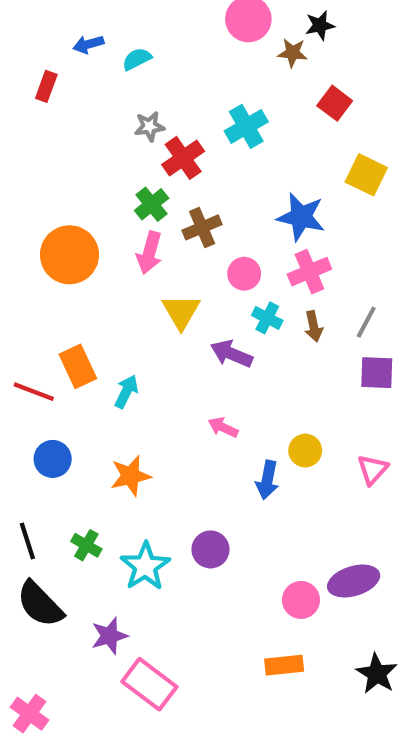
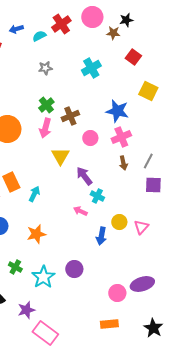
red cross: (183, 158) -> (61, 24), moved
cyan cross: (267, 318) -> (97, 196), moved
purple arrow: (232, 354) -> (84, 176), turned 30
pink triangle: (373, 469) -> (141, 227), moved

